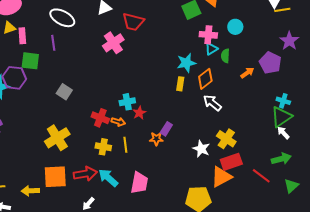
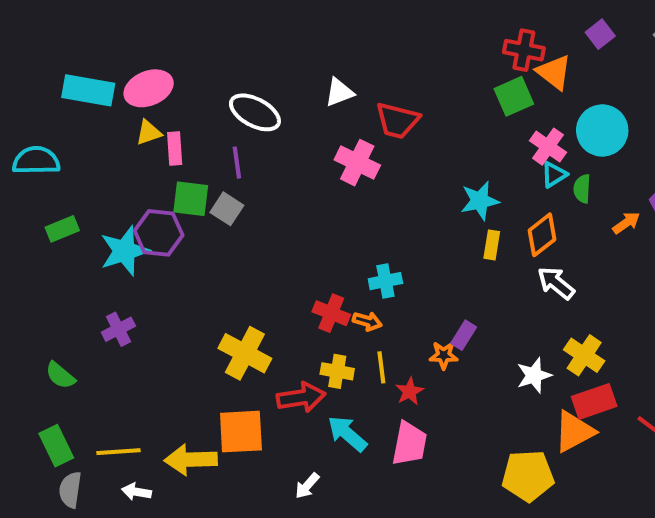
cyan circle: (235, 27) -> (602, 130), size x1.6
pink cross: (208, 35) -> (548, 147), turned 30
pink cross: (113, 43) -> (357, 163), turned -30
cyan star: (186, 63) -> (480, 201), moved
gray square: (64, 92) -> (227, 209), moved
red star: (139, 113) -> (409, 391), moved
yellow cross: (57, 138) -> (245, 353), turned -30
white star: (201, 149) -> (534, 375), turned 30
red arrow: (85, 174) -> (301, 397), moved
yellow arrow: (30, 191) -> (191, 460), size x1.4

